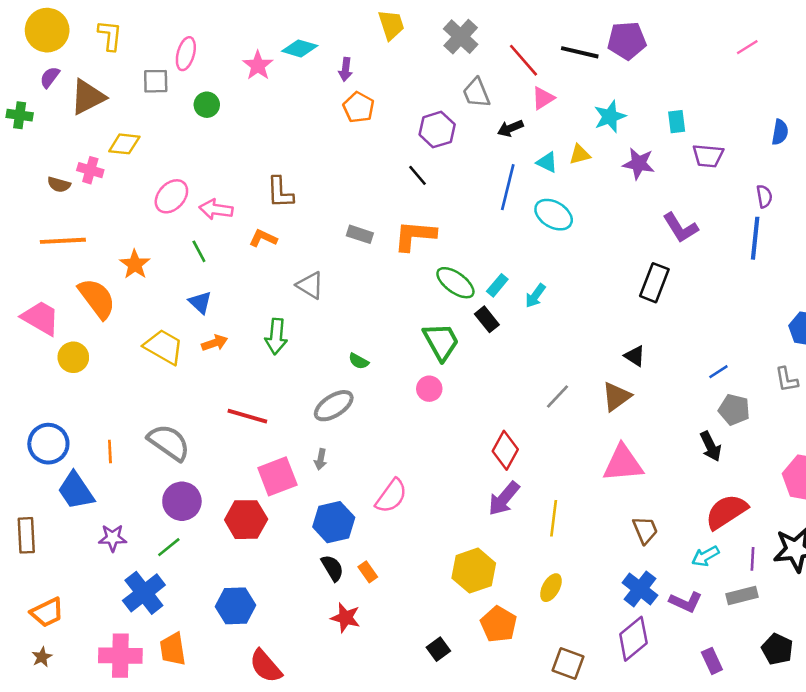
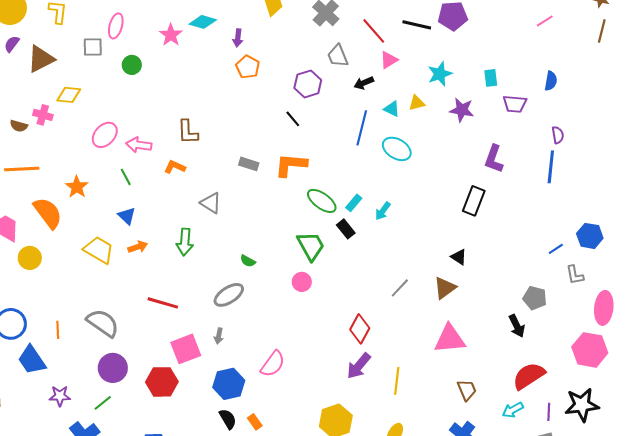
blue semicircle: (780, 132) -> (551, 81), moved
purple L-shape: (681, 228) -> (494, 159), turned 52
blue line: (718, 372) -> (556, 249), moved

